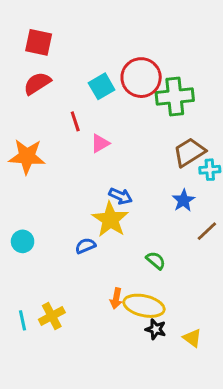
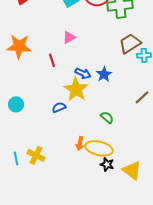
red line: (75, 121) -> (52, 60), moved
blue star: (183, 200) -> (104, 74), moved
yellow cross: (52, 316) -> (36, 155), turned -36
yellow triangle: (192, 338) -> (132, 170), size x1.5

